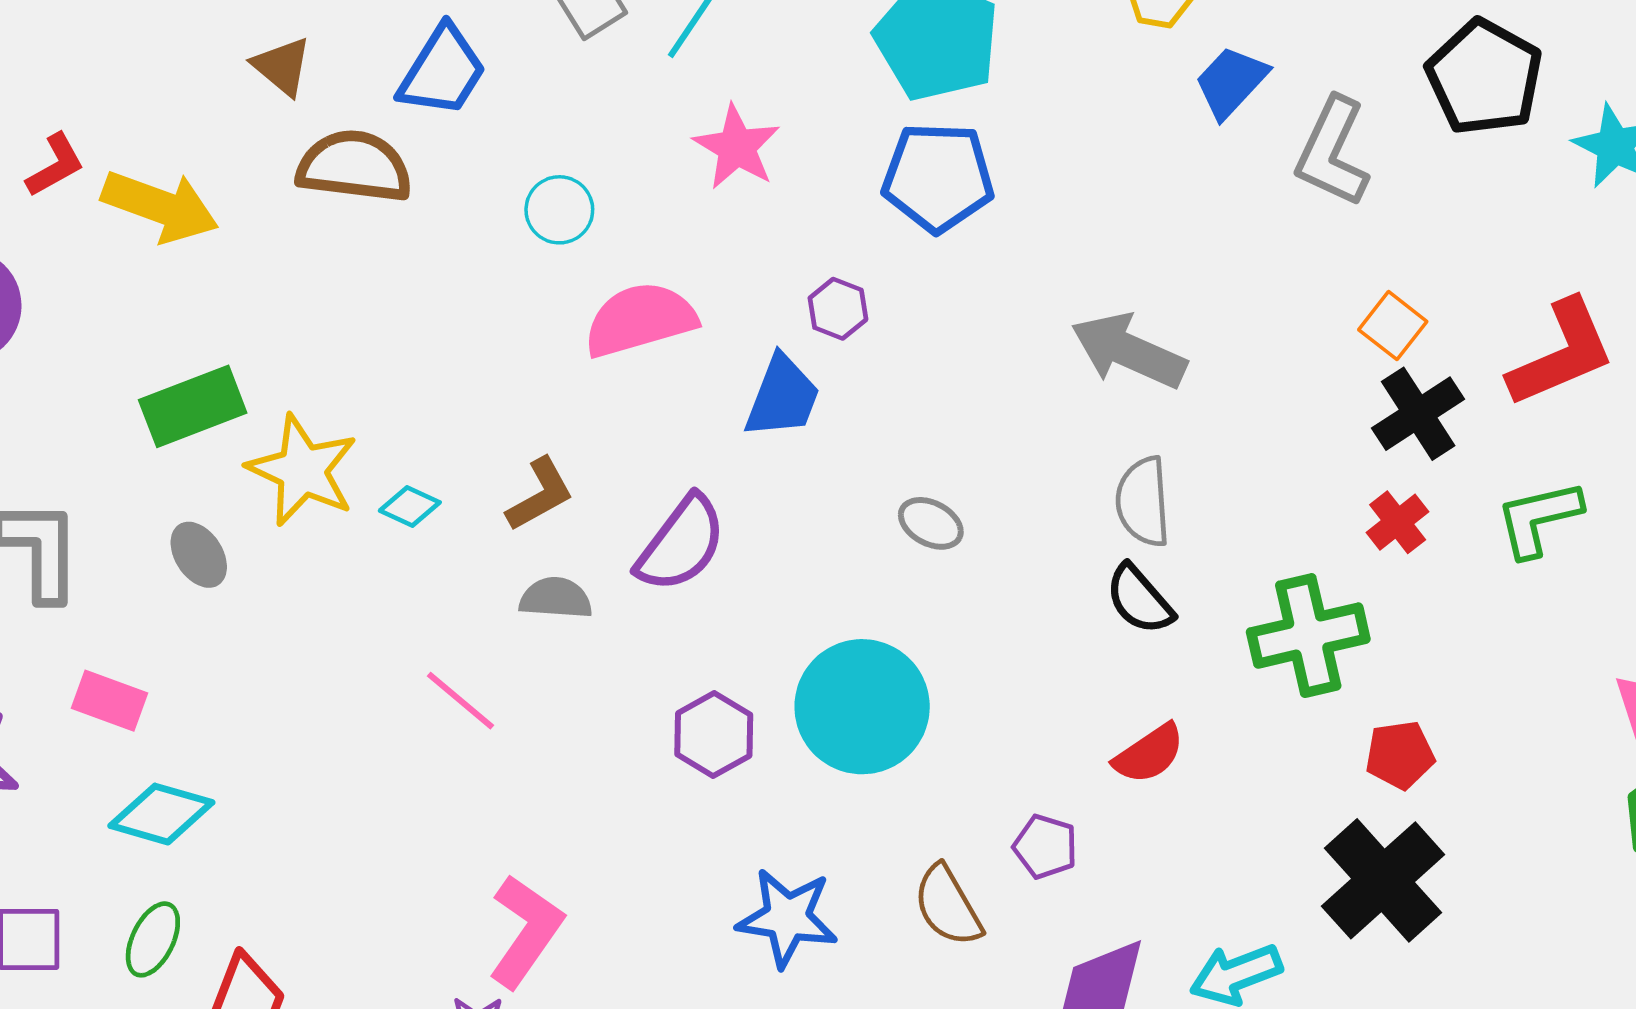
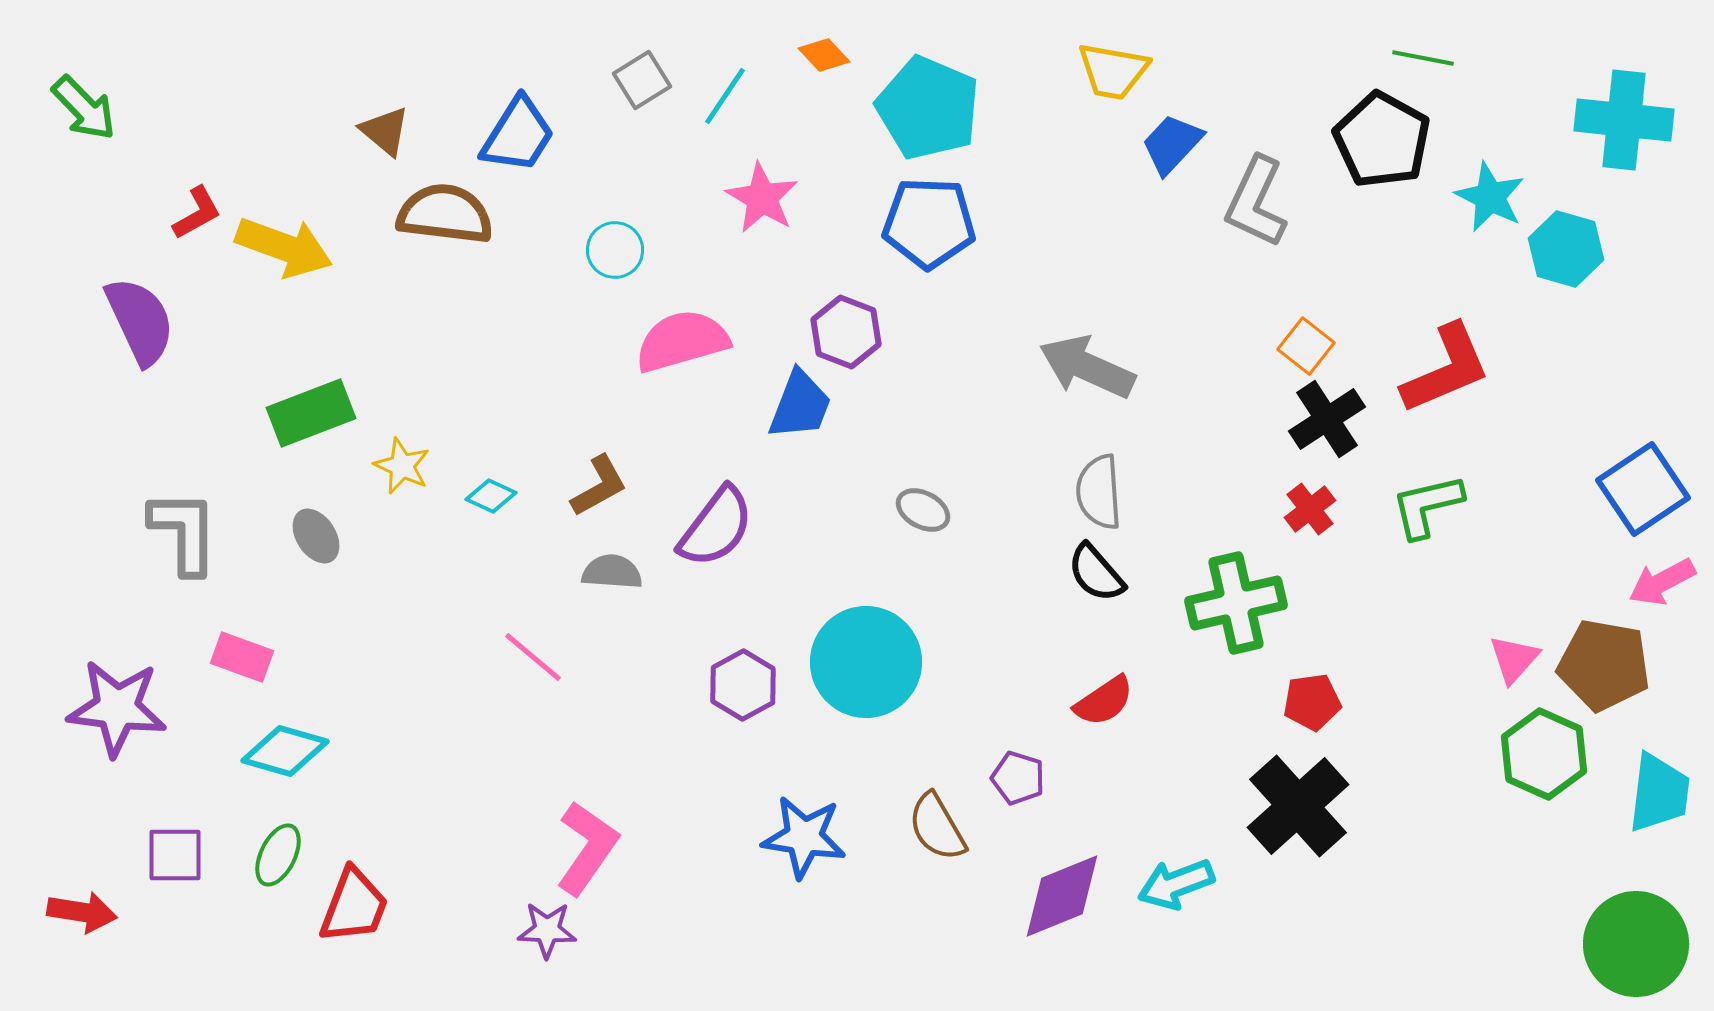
purple hexagon: (838, 309) -> (846, 332), size x1.4
yellow star: (302, 470) -> (402, 466), size x0.6

